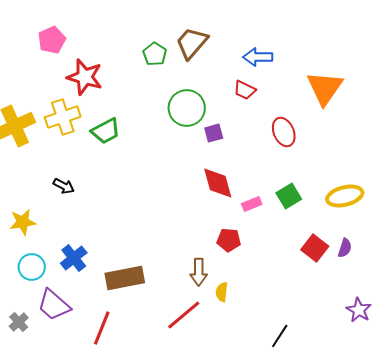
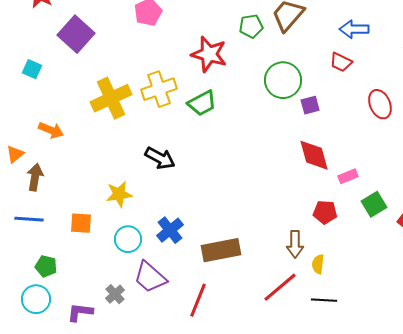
green pentagon: (155, 54) -> (251, 26), turned 30
red star: (85, 77) -> (209, 54), moved
black arrow: (64, 186) -> (160, 158), size x1.4
green square: (289, 196) -> (374, 204), moved
black line: (280, 336) -> (324, 300), moved, turned 60

